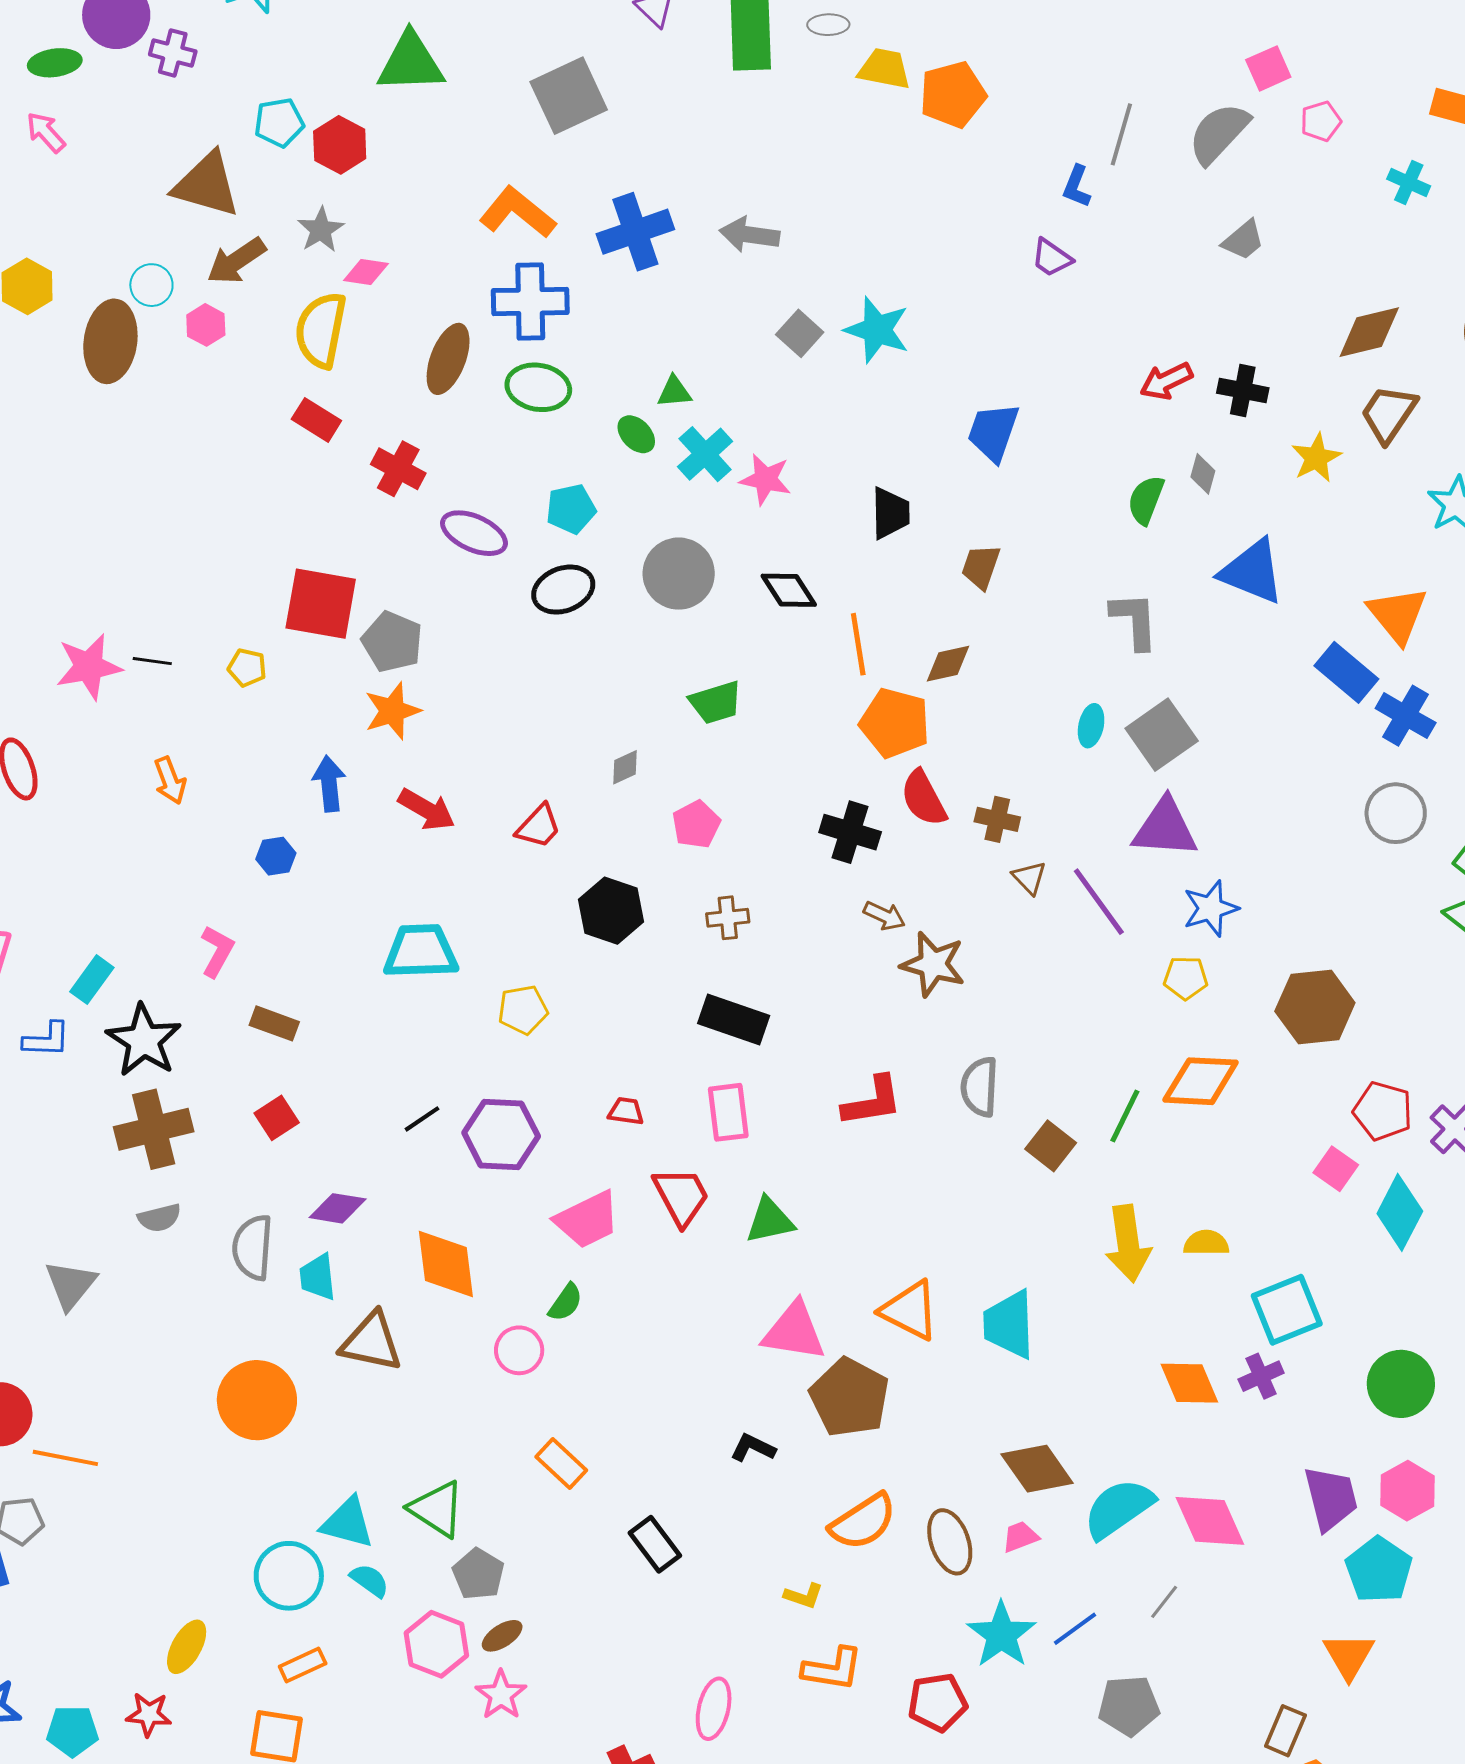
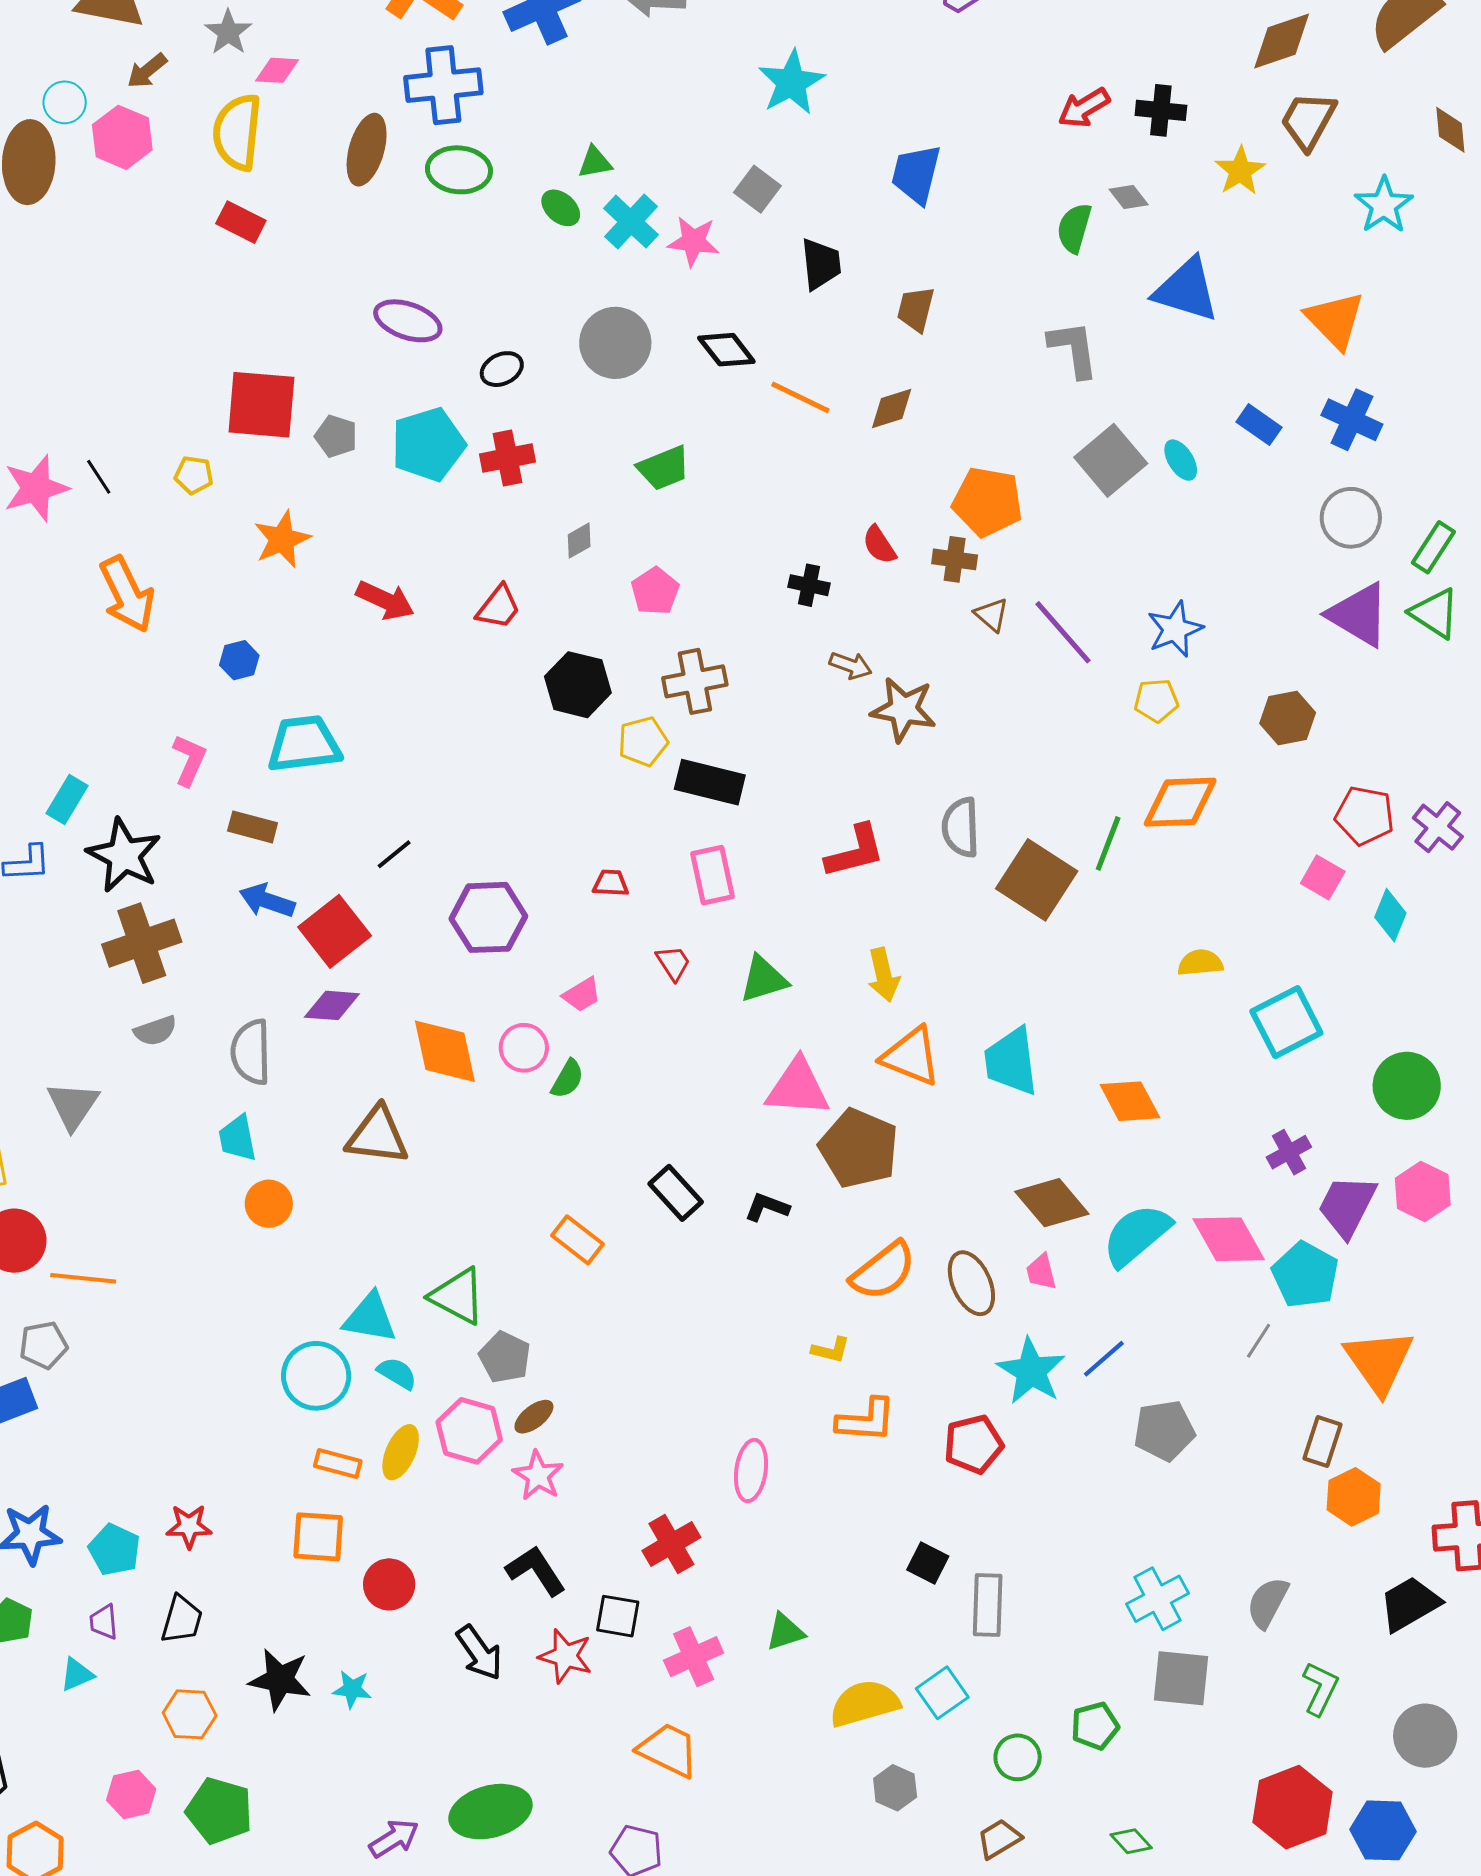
brown arrow: (236, 261) -> (147, 71), size x0.7
pink hexagon: (206, 325) -> (122, 137), size x1.5
cyan star: (877, 330) -> (791, 82), turned 30
gray square: (800, 333) -> (757, 189), moved
red cross: (398, 469) -> (508, 458), moved, turned -34
gray diamond: (1203, 474) -> (1129, 197), turned -48
cyan pentagon: (571, 509) -> (428, 444), moved, size x1.5
black ellipse: (563, 590) -> (502, 369), size x0.7
gray pentagon: (392, 642) -> (336, 436), size x0.7
orange line: (858, 644) -> (800, 397), turned -50
black line: (152, 661) -> (99, 477), turned 54
blue rectangle: (1346, 672) -> (1259, 425), moved, size x0.7
orange star: (392, 711) -> (282, 539), moved
orange pentagon: (895, 723) -> (987, 502), moved
cyan ellipse: (1091, 726) -> (1181, 460), moved, turned -39
orange arrow: (170, 781) -> (127, 594), size x1.6
blue arrow: (329, 784) -> (267, 901), moved, turned -60
red semicircle: (924, 798) -> (879, 545), size x0.7
purple triangle: (1165, 828) -> (1359, 615), moved, turned 32
black cross: (850, 832) -> (809, 585), size x0.7
brown cross: (728, 918) -> (695, 681), size x1.5
cyan trapezoid: (421, 951) -> (304, 744), moved
brown hexagon: (1315, 1007) -> (1288, 718), size x0.7
yellow pentagon: (523, 1010) -> (643, 741), moved
red square: (277, 1118) -> (335, 931), moved, size x1.6
black line: (422, 1119) -> (394, 854), moved
brown square: (1051, 1146) -> (1037, 880), size x1.6
red trapezoid: (681, 1196) -> (673, 963), size x0.6
cyan diamond: (1400, 1212) -> (1390, 915), size x0.7
pink trapezoid: (587, 1220) -> (582, 995), size x0.6
yellow arrow: (1128, 1244) -> (883, 975), moved, size x0.7
cyan trapezoid: (318, 1277) -> (238, 1138), moved
pink circle: (519, 1350) -> (524, 1048), moved
purple cross: (1261, 1376) -> (1289, 1152), moved
orange diamond: (1189, 1383) -> (1130, 1101), moved
orange circle: (257, 1400) -> (269, 1204), size x0.6
purple trapezoid: (1331, 1498) -> (1347, 1206), turned -134
pink trapezoid: (1020, 1537) -> (1041, 1272), turned -78
black rectangle: (655, 1544) -> (676, 1193), moved
cyan pentagon: (1379, 1570) -> (1305, 1275), moved
gray line: (1164, 1602) -> (1259, 1341), moved
yellow ellipse: (187, 1647) -> (401, 1452), moved
orange triangle: (1349, 1656) -> (1379, 1361), size x1.4
orange rectangle: (303, 1665) -> (338, 1463), turned 45
cyan pentagon: (72, 1731) -> (114, 1550), turned 30

